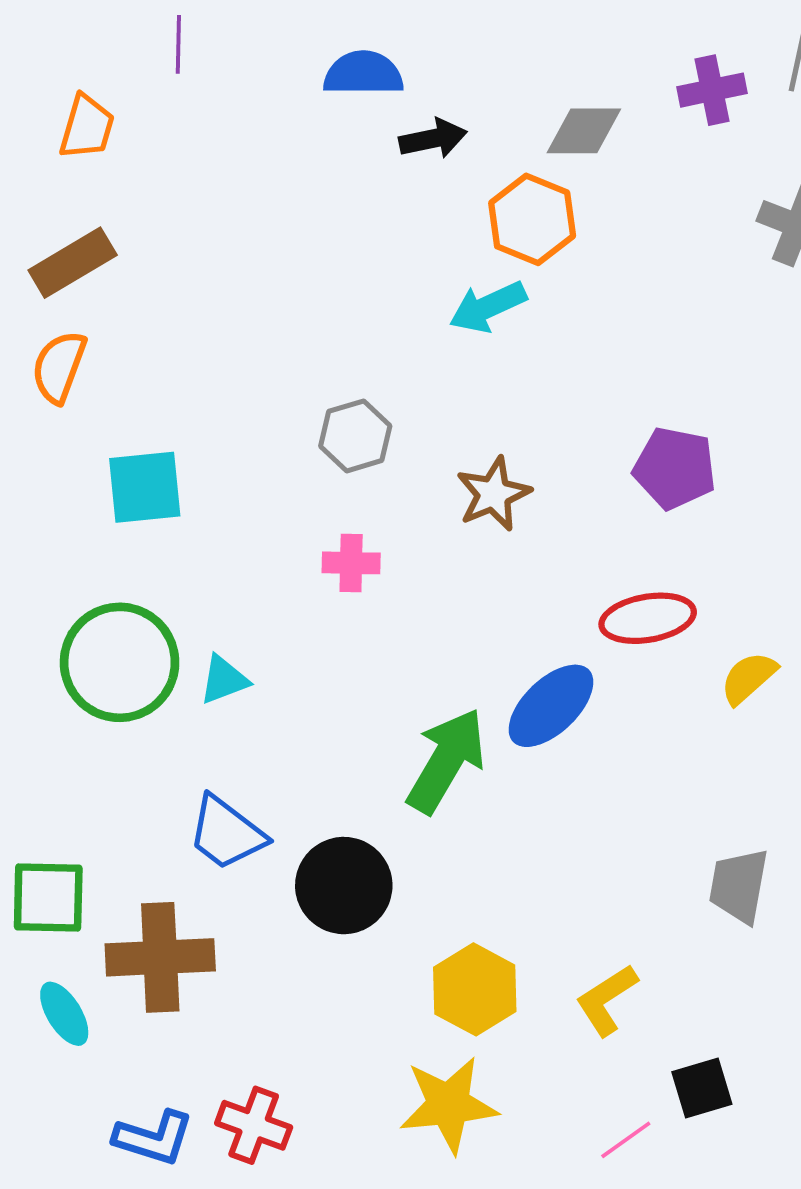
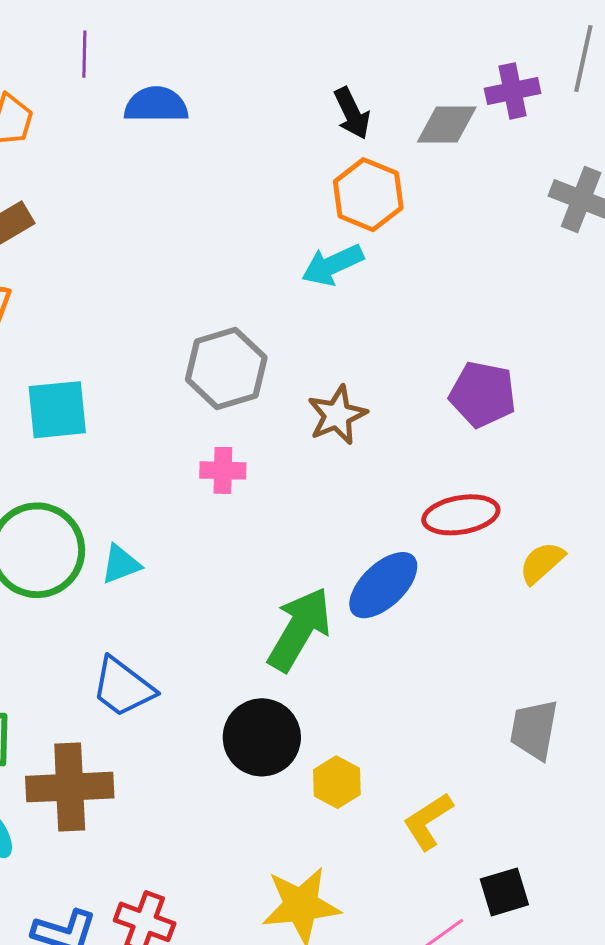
blue semicircle: (363, 73) -> (156, 105), moved
gray diamond: (584, 131) -> (447, 124), moved
black arrow: (433, 139) -> (352, 113), moved, turned 76
gray hexagon: (355, 436) -> (226, 369), size x1.4
black circle: (344, 886) -> (262, 737), moved
yellow hexagon: (475, 989) -> (337, 782), moved, size x0.7

